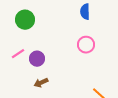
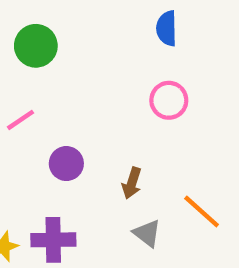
purple circle: (37, 59) -> (66, 164), moved
brown arrow: (41, 83) -> (132, 183), moved, turned -48

